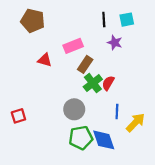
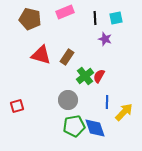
pink rectangle: (73, 46) -> (65, 12), moved
red triangle: (45, 60) -> (41, 55), size x1.5
brown rectangle: (85, 64) -> (67, 57), moved

